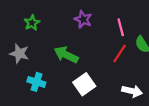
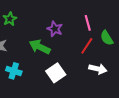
purple star: (83, 19) -> (55, 29), moved
white arrow: (132, 91) -> (98, 69), moved

